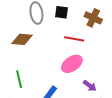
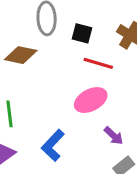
black square: (61, 12) -> (82, 33), moved

